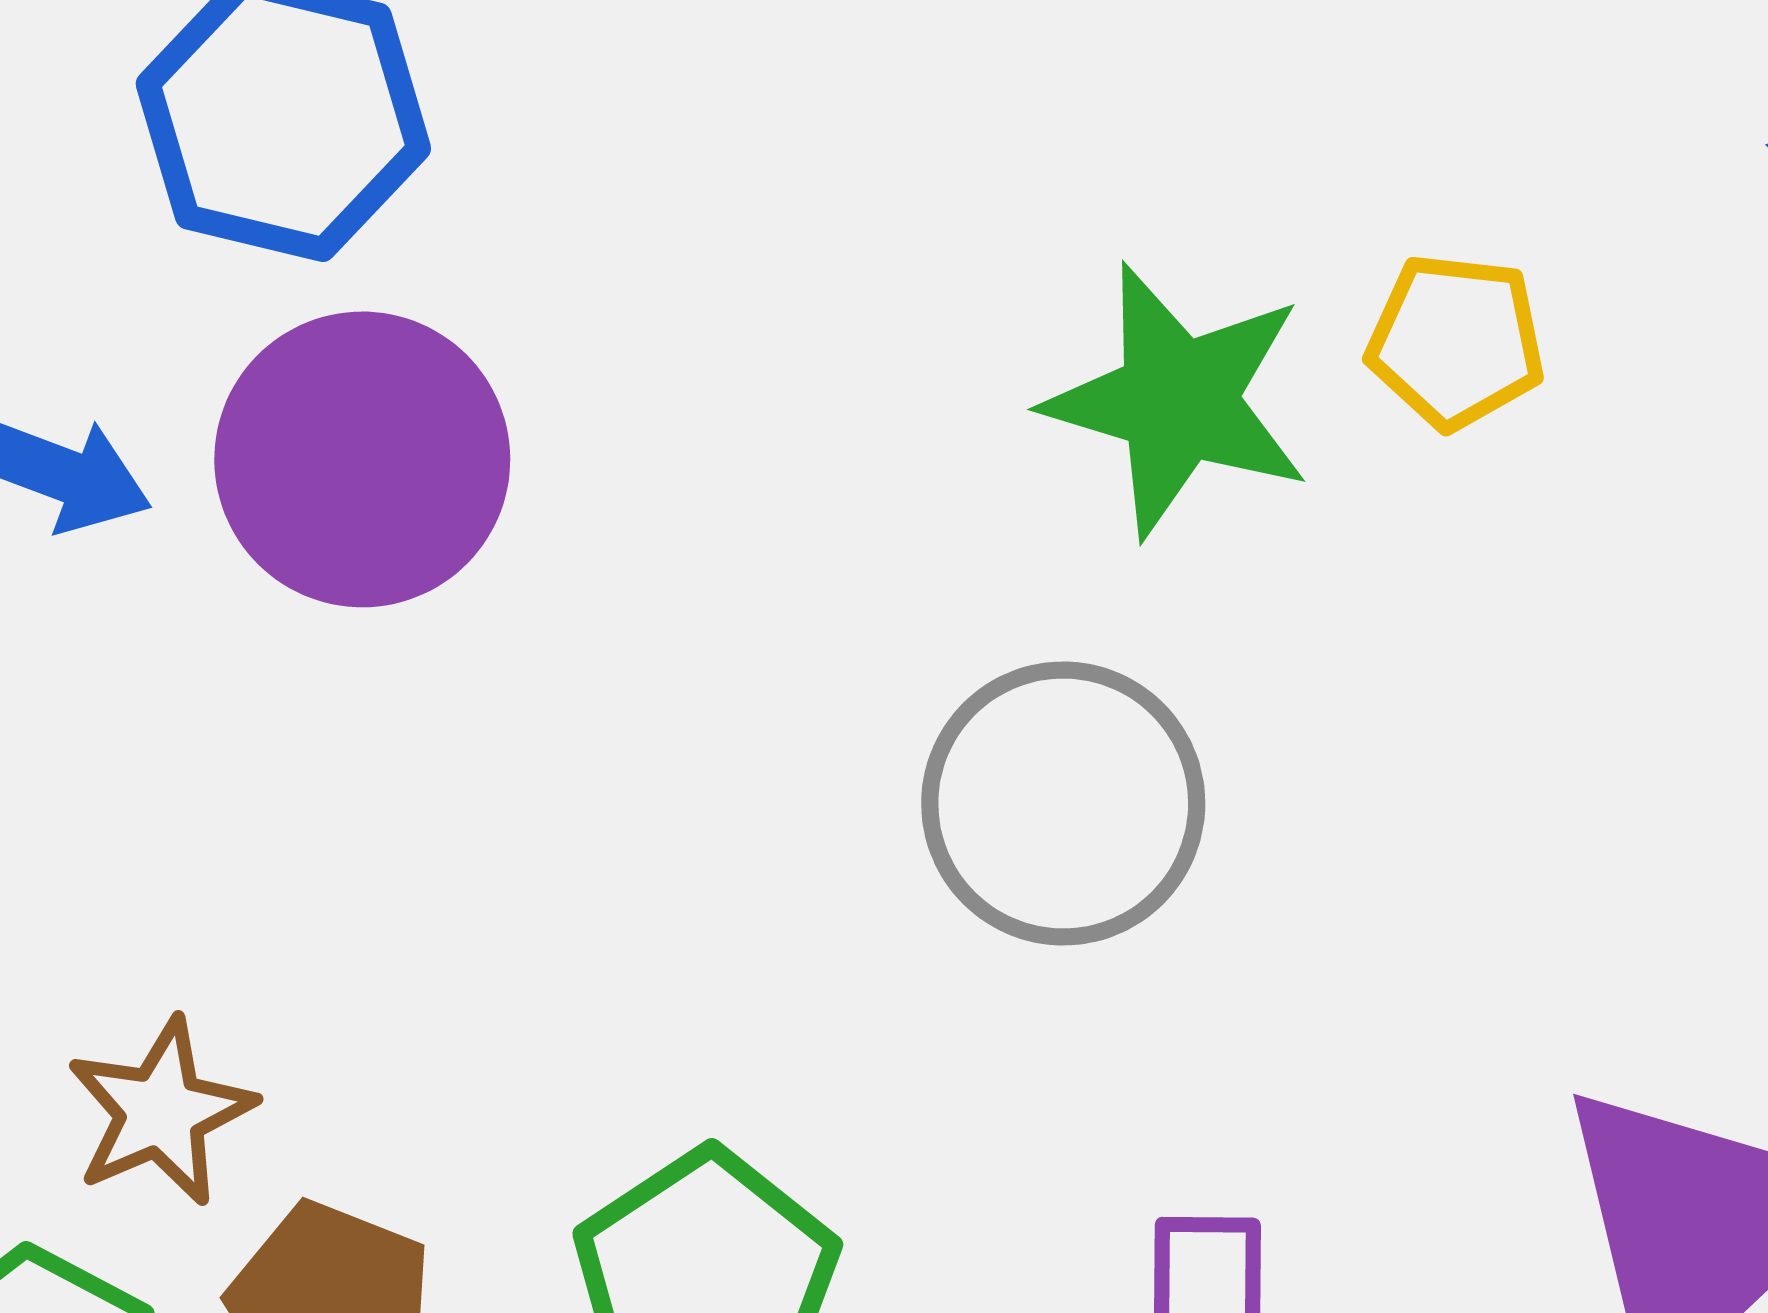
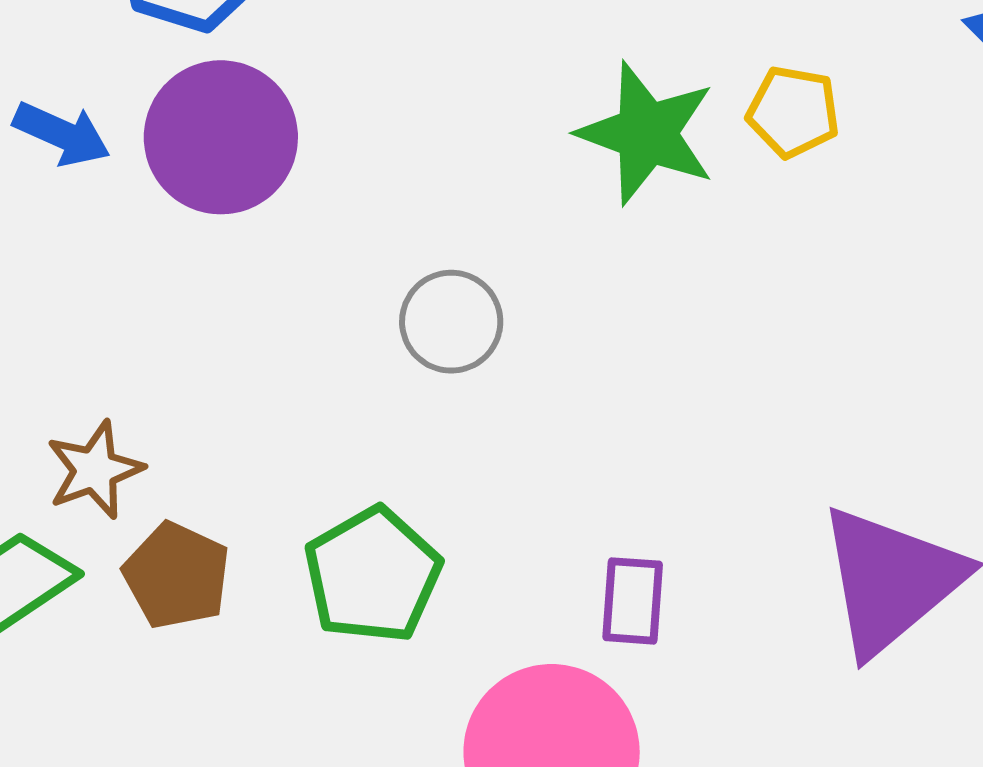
gray circle: (1063, 803) -> (451, 322), moved, size x0.7

